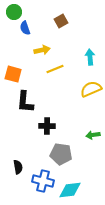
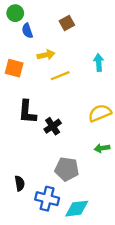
orange square: (13, 74) -> (14, 68), moved
yellow semicircle: (91, 89) -> (100, 113), moved
black cross: (47, 126) -> (53, 126), moved, turned -35

